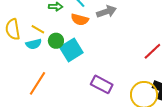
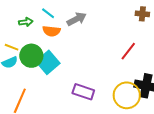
green circle: (56, 41) -> (31, 56), size x1.5

